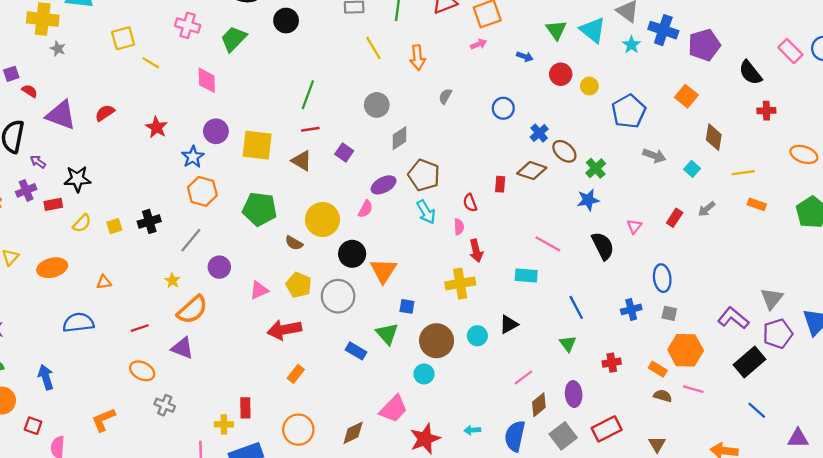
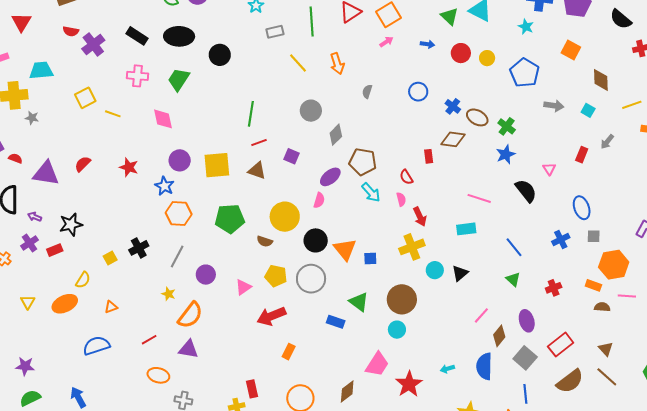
cyan star: (631, 45) -> (526, 27), moved
yellow semicircle: (82, 223) -> (83, 280), moved
blue square: (407, 306) -> (370, 258), moved
cyan circle: (477, 336) -> (435, 270), moved

